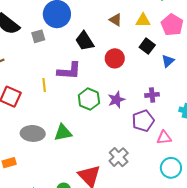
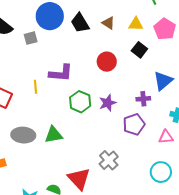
black trapezoid: (85, 41) -> (80, 23), moved
blue triangle: (168, 61) -> (163, 81), moved, size x1.5
pink triangle: (164, 138) -> (166, 137), moved

